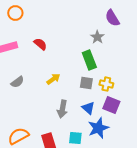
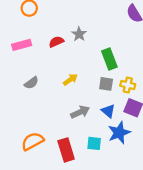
gray star: (97, 37) -> (79, 34), moved
red semicircle: (40, 44) -> (56, 42), turned -64
gray arrow: (62, 109) -> (80, 112), turned -126

